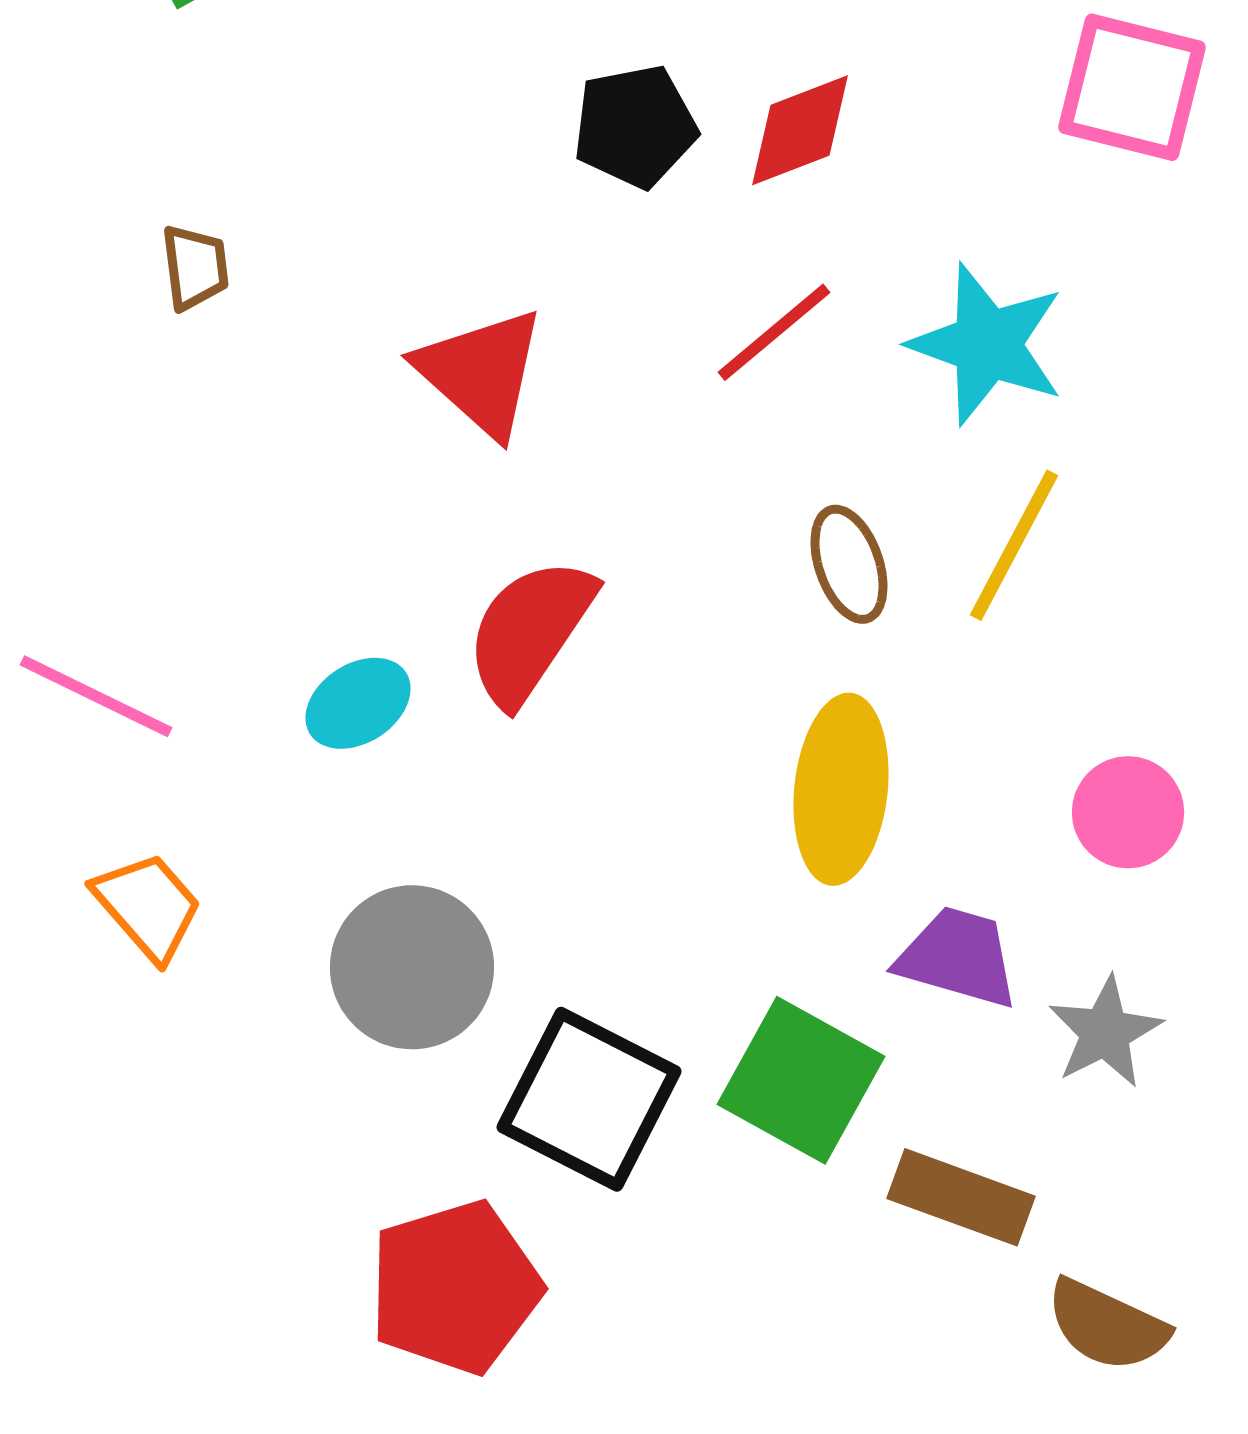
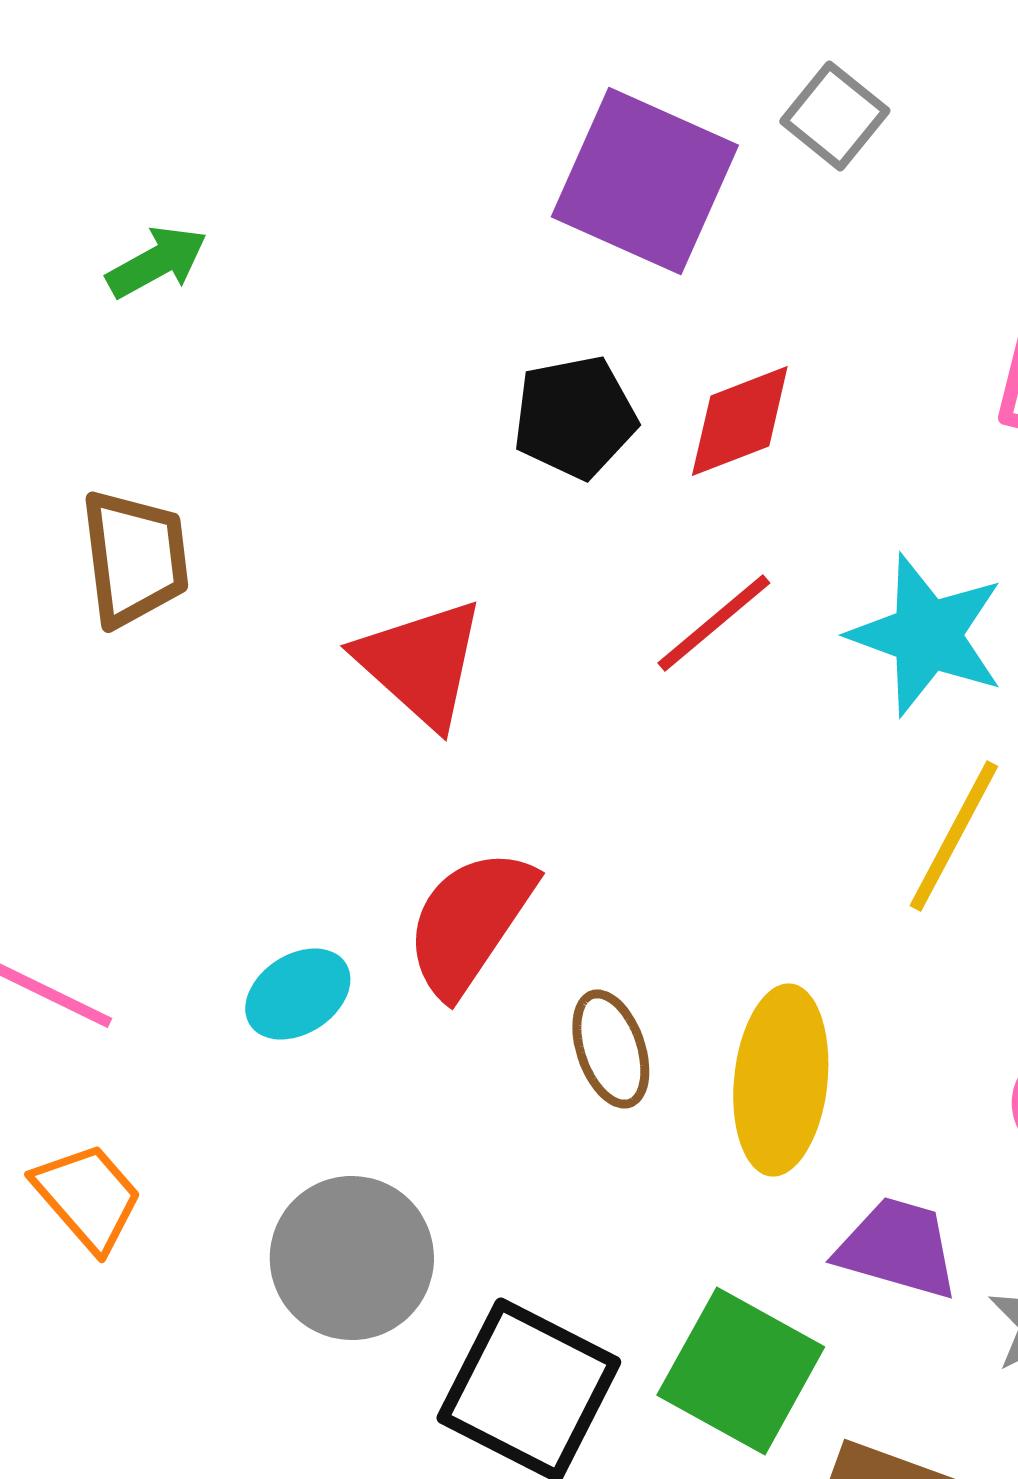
brown trapezoid: (195, 267) -> (135, 558), size x1.6
brown ellipse: (849, 564) -> (611, 1049), moved

